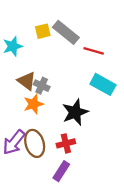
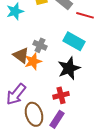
brown triangle: (27, 81) -> (21, 55), moved
cyan rectangle: (103, 84) -> (74, 41), moved
brown ellipse: (35, 143) -> (34, 114), moved

